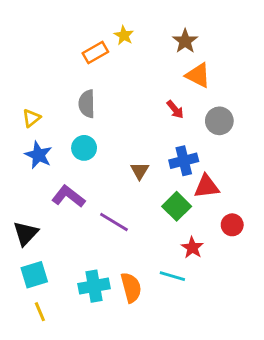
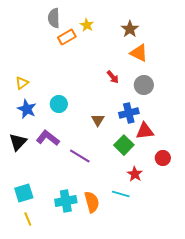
gray semicircle: (87, 104) -> (54, 18), moved
red arrow: (175, 109) -> (113, 77), moved
gray circle: (219, 121) -> (144, 85), moved
black triangle: (26, 233) -> (18, 142), moved

